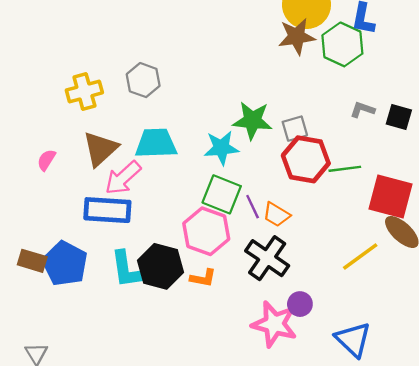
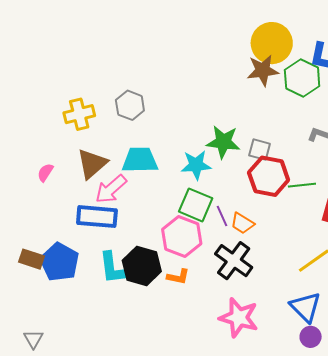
gray square: (295, 129) -> (260, 150), turned 30
purple circle: (300, 304) -> (311, 337), moved
blue triangle: (353, 339) -> (305, 307), moved

